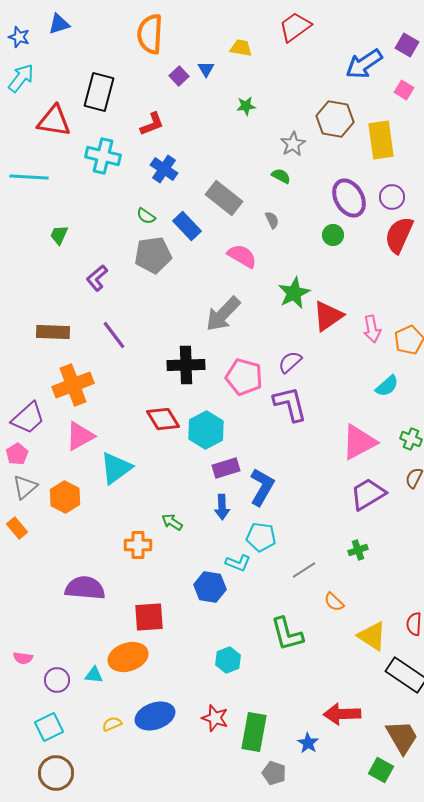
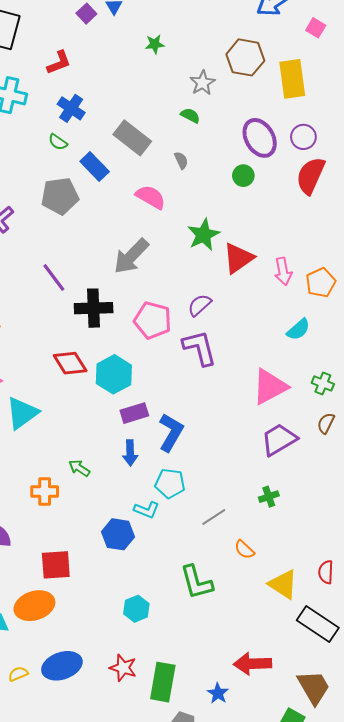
green semicircle: (146, 216) -> (58, 142), moved
purple line: (114, 335) -> (54, 278), moved

